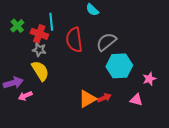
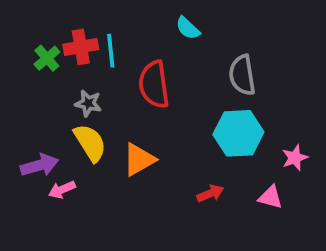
red cross: (39, 34) -> (81, 47), moved, turned -30
gray semicircle: (106, 42) -> (242, 75), moved, turned -60
orange triangle: (87, 99) -> (139, 160), moved

